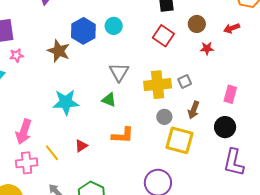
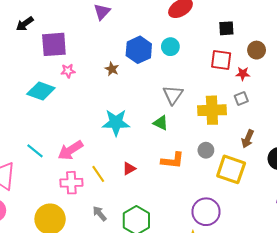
red square: (163, 36) -> (221, 60), turned -30
red star: (207, 48) -> (243, 74), moved
brown star: (59, 51) -> (112, 69), size x0.6
gray square: (185, 82) -> (241, 99), moved
gray circle: (164, 117) -> (206, 150), moved
pink arrow: (24, 132) -> (70, 150), turned 35

